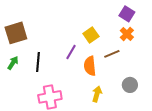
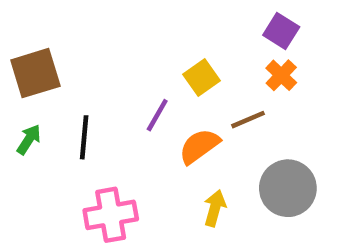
orange semicircle: (90, 66) -> (199, 146), turned 60
gray circle: (130, 85) -> (288, 188), size x1.6

